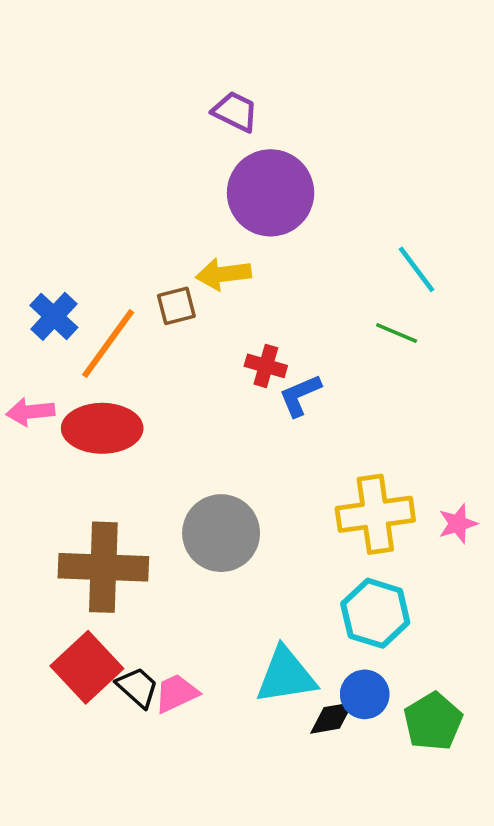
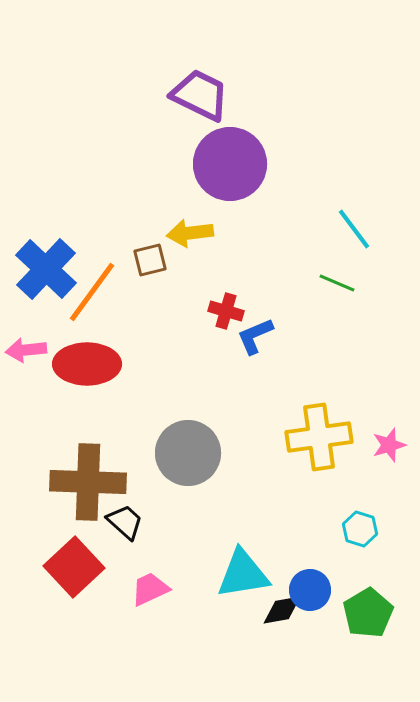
purple trapezoid: (235, 112) -> (200, 95), size x1.5
blue cross: (54, 316) -> (46, 269), size x1.5
cyan hexagon: (375, 613) -> (360, 529), moved, size x0.6
black trapezoid: (138, 687) -> (125, 522), moved

